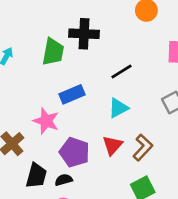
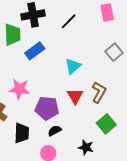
black line: (121, 72) -> (69, 21), moved
blue rectangle: (72, 94) -> (35, 51), moved
black semicircle: (64, 180) -> (55, 131), moved

